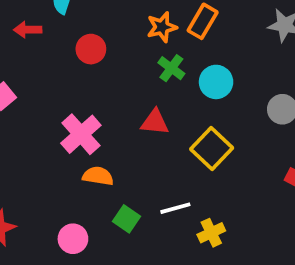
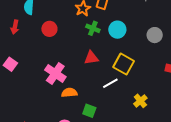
red arrow: (28, 30) -> (15, 27), turned -64
white line: (175, 208) -> (110, 83), moved
yellow cross: (211, 233) -> (140, 101), moved

